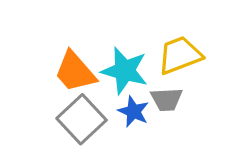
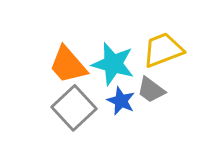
gray trapezoid: (167, 99) -> (151, 90), turned 40

